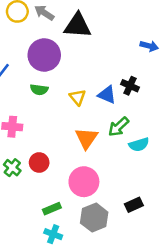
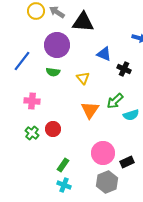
blue triangle: (107, 95) -> (104, 54), moved
pink circle: (84, 182) -> (103, 153), moved
green rectangle: (52, 209) -> (63, 165), turned -32
gray hexagon: (94, 218) -> (107, 182), moved

